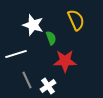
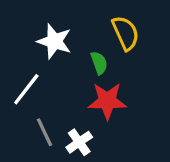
green semicircle: (51, 38) -> (99, 63), moved
white line: (16, 54) -> (26, 89), turned -35

